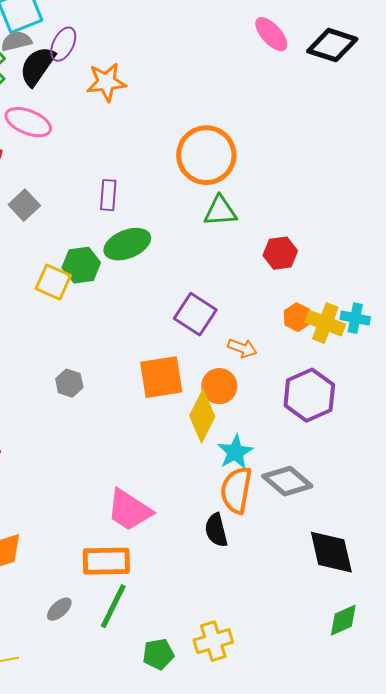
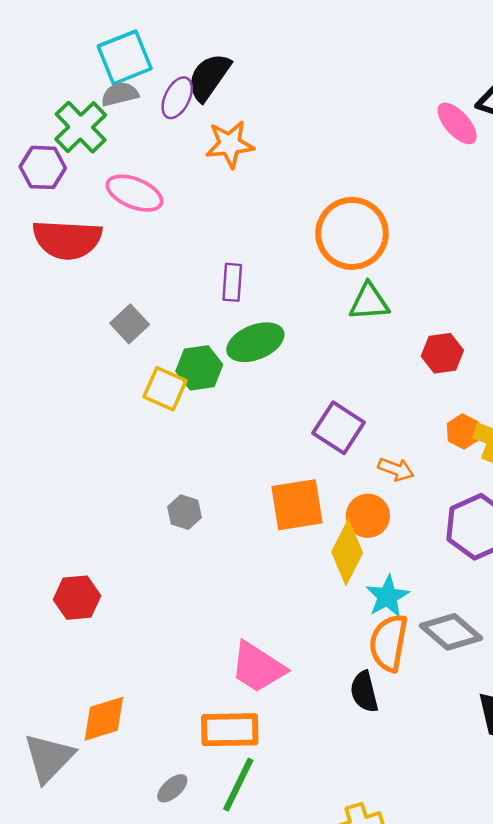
pink ellipse: (271, 34) -> (457, 123), moved
black semicircle: (37, 66) -> (209, 77), moved
gray square: (24, 205) -> (130, 324), moved

